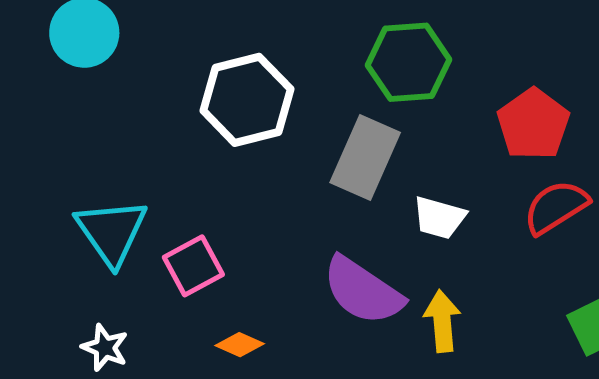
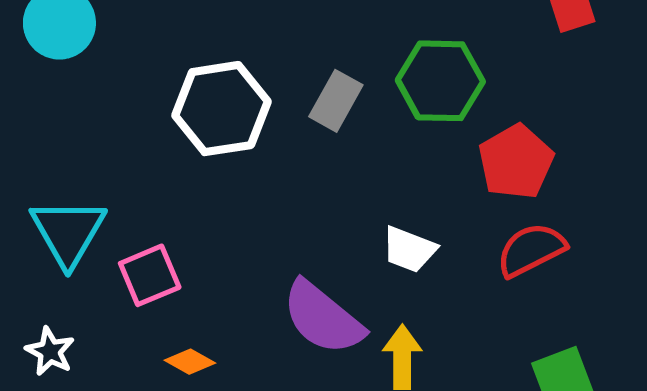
green hexagon: (409, 62) -> (440, 81), moved
gray rectangle: (365, 157) -> (336, 101), moved, size x0.7

